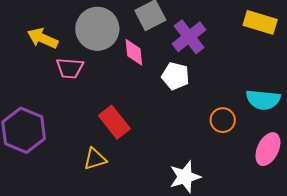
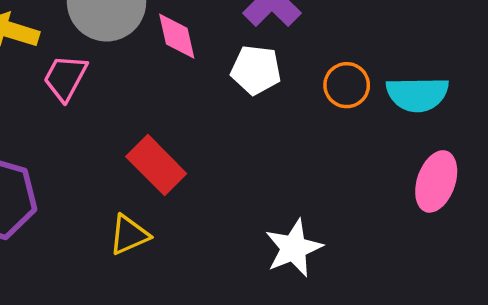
pink trapezoid: (70, 68) -> (65, 78), turned 120
orange circle: (223, 120) -> (347, 85), moved

